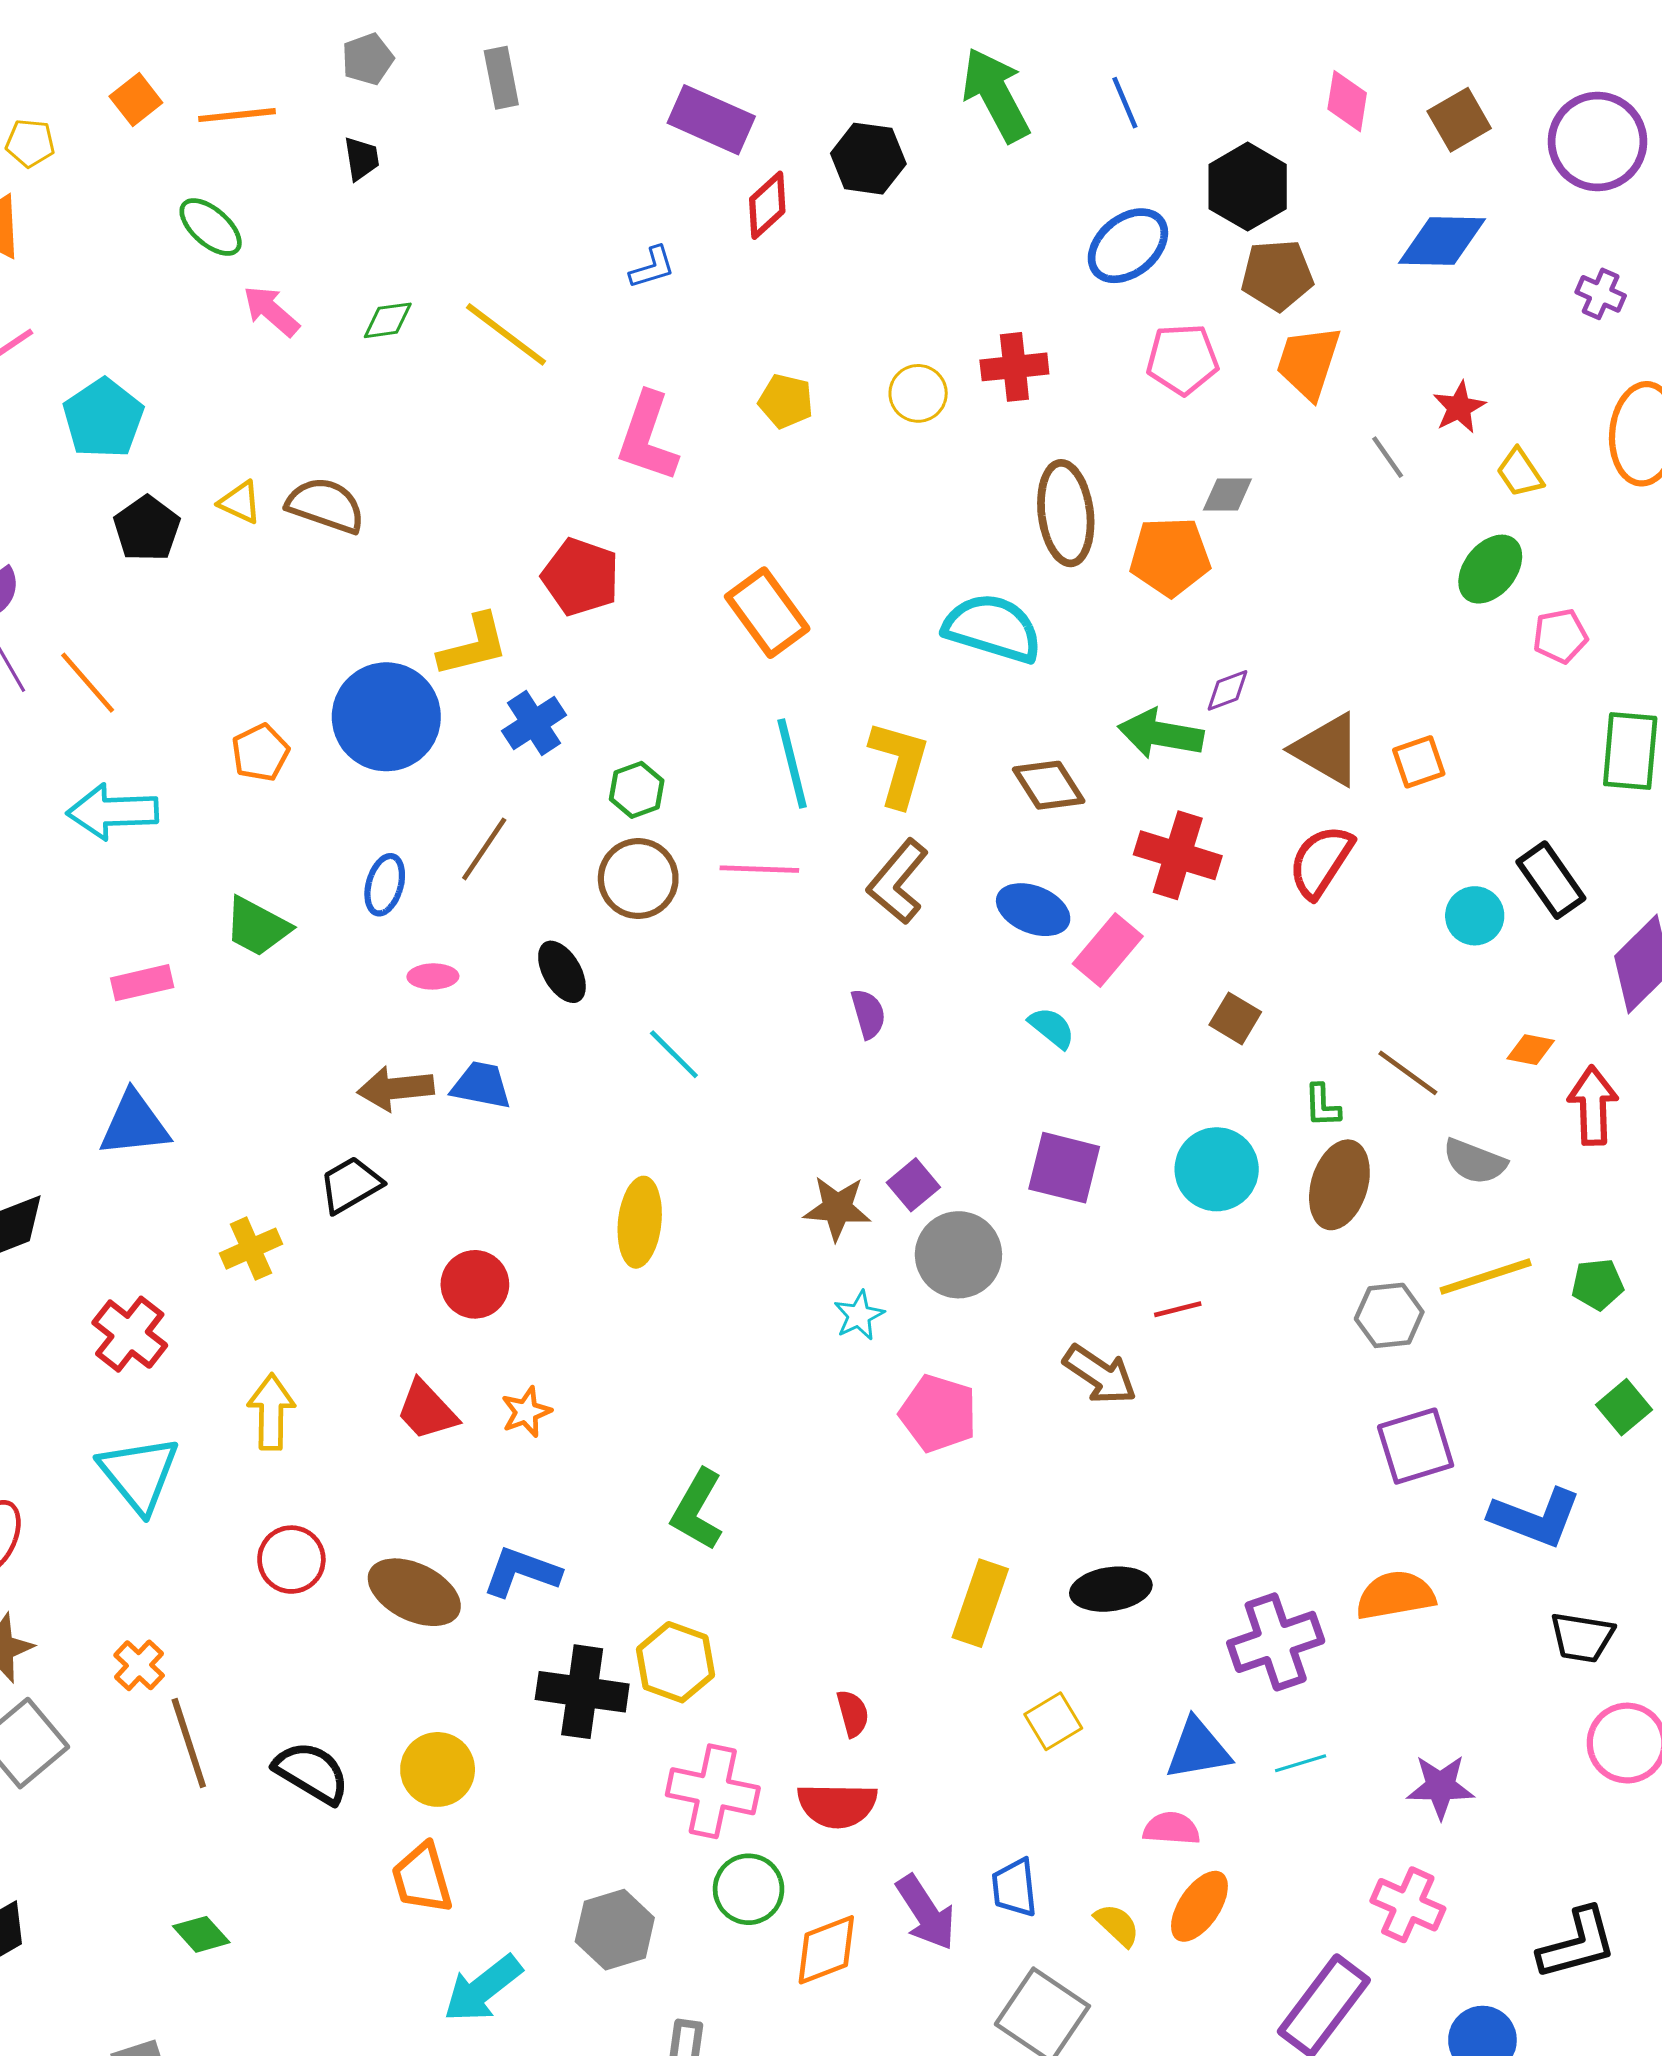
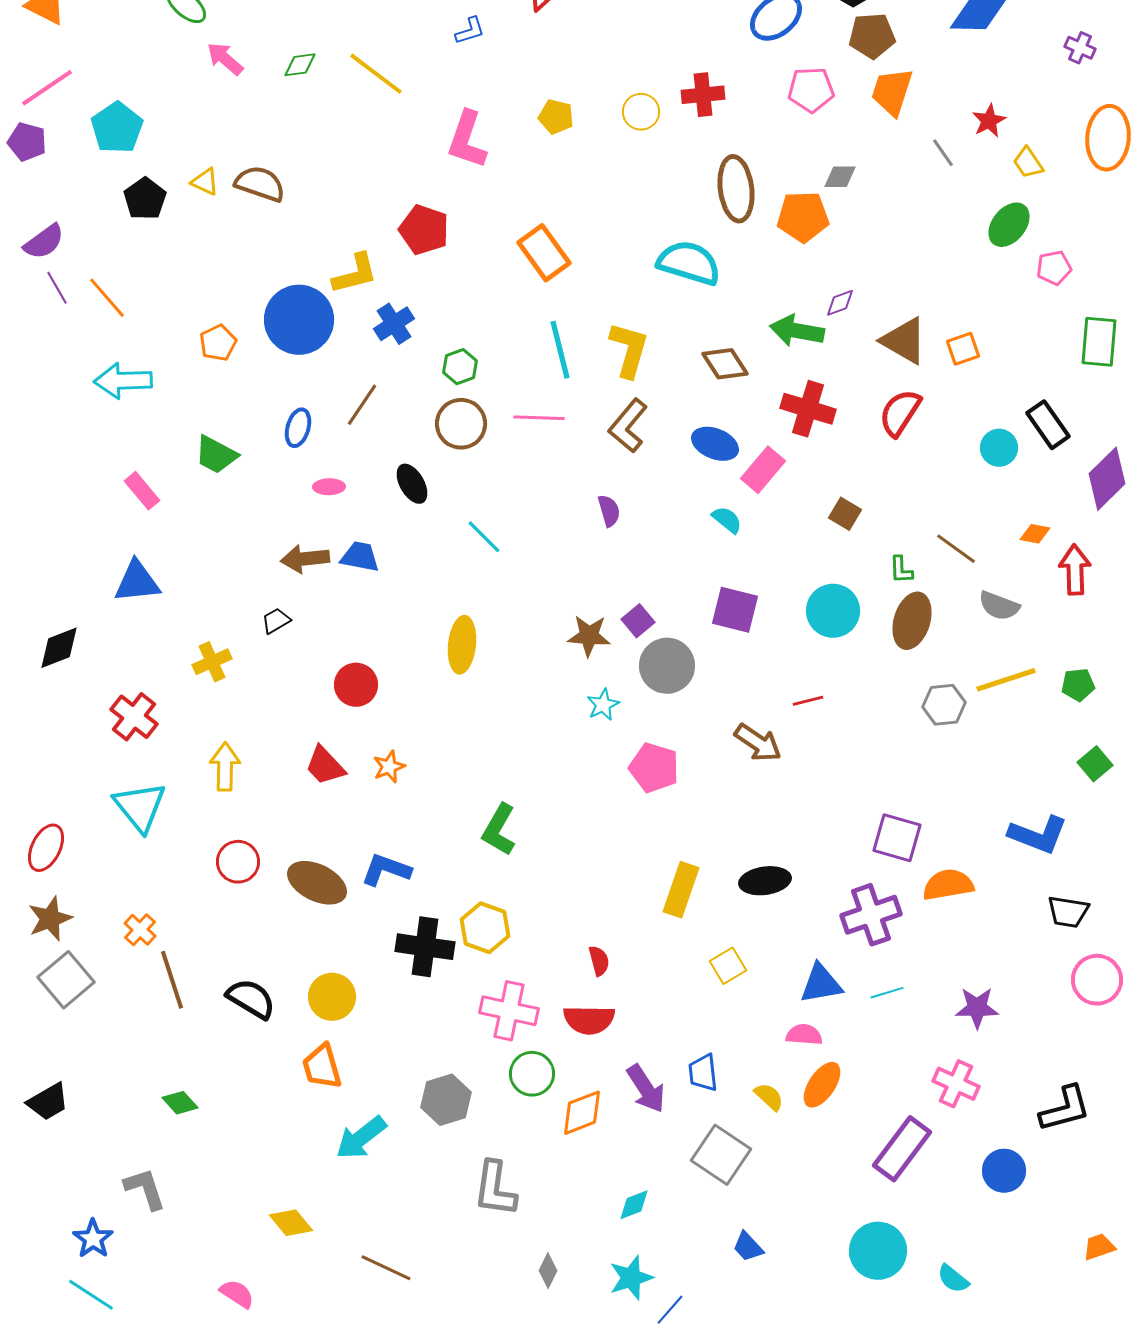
pink rectangle: (142, 983) -> (142, 491), turned 63
black trapezoid: (351, 1185) -> (276, 621), size x0.7
purple square: (1416, 1446) -> (897, 838), moved, turned 33

